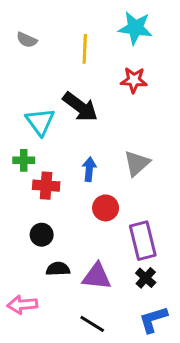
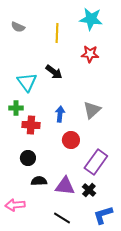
black arrow: (80, 107) -> (54, 72), size x0.7
purple rectangle: (143, 241) -> (96, 162), turned 50
black cross: (146, 278) -> (89, 190), moved

